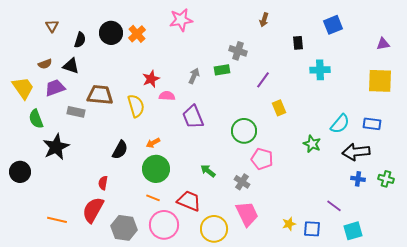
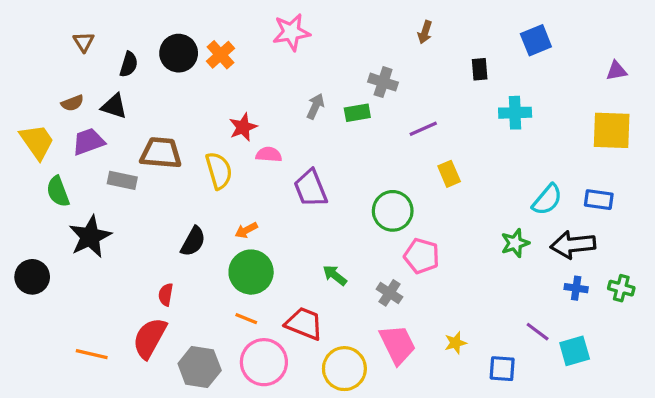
gray arrow: (194, 76) -> (315, 106), moved
purple line: (263, 80) -> (423, 129), turned 30
green star: (312, 144) -> (515, 243), moved, turned 30
yellow star: (289, 224) -> (455, 343), moved
cyan square: (353, 231) -> (575, 351), moved

